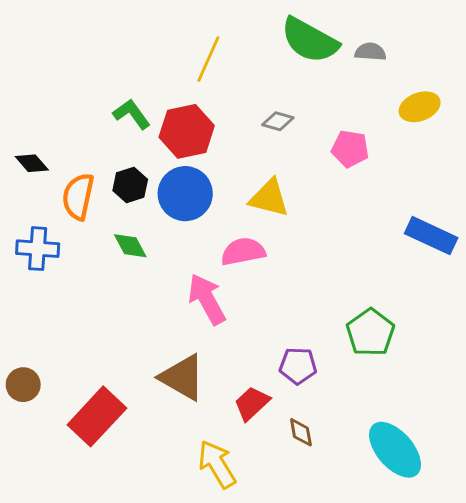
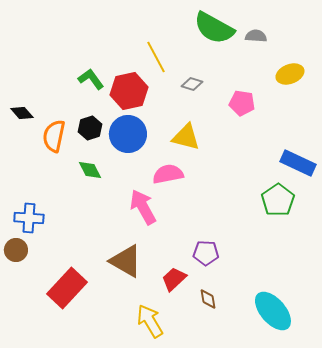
yellow line: (208, 59) -> (156, 57), moved, turned -52
blue cross: (38, 249) -> (29, 218), moved
green pentagon: (370, 333) -> (278, 200), moved
brown circle: (23, 385) -> (16, 250), moved

